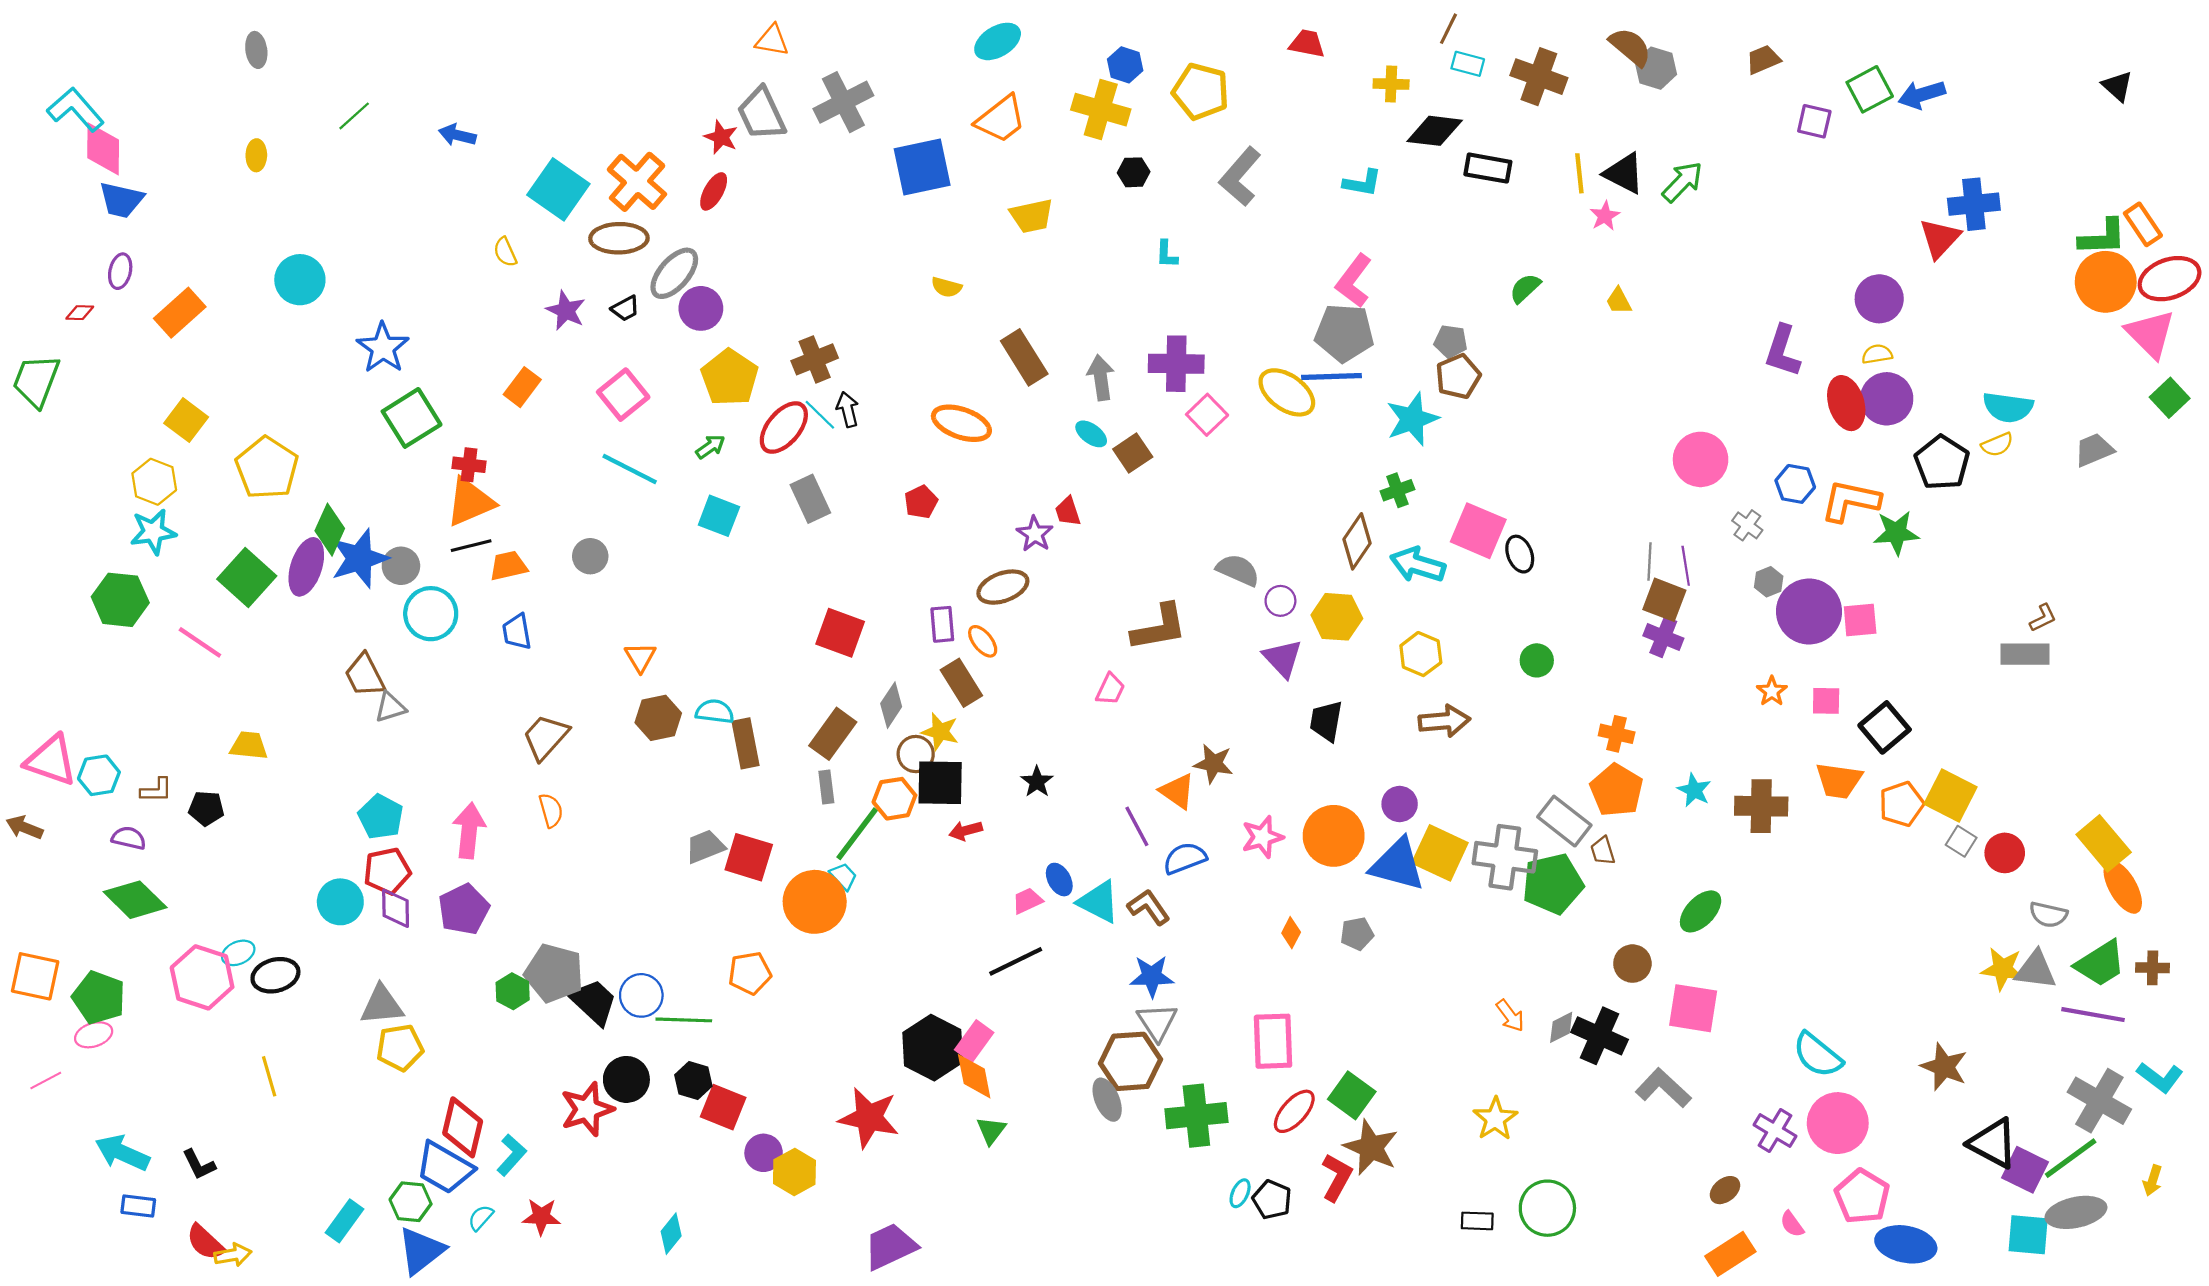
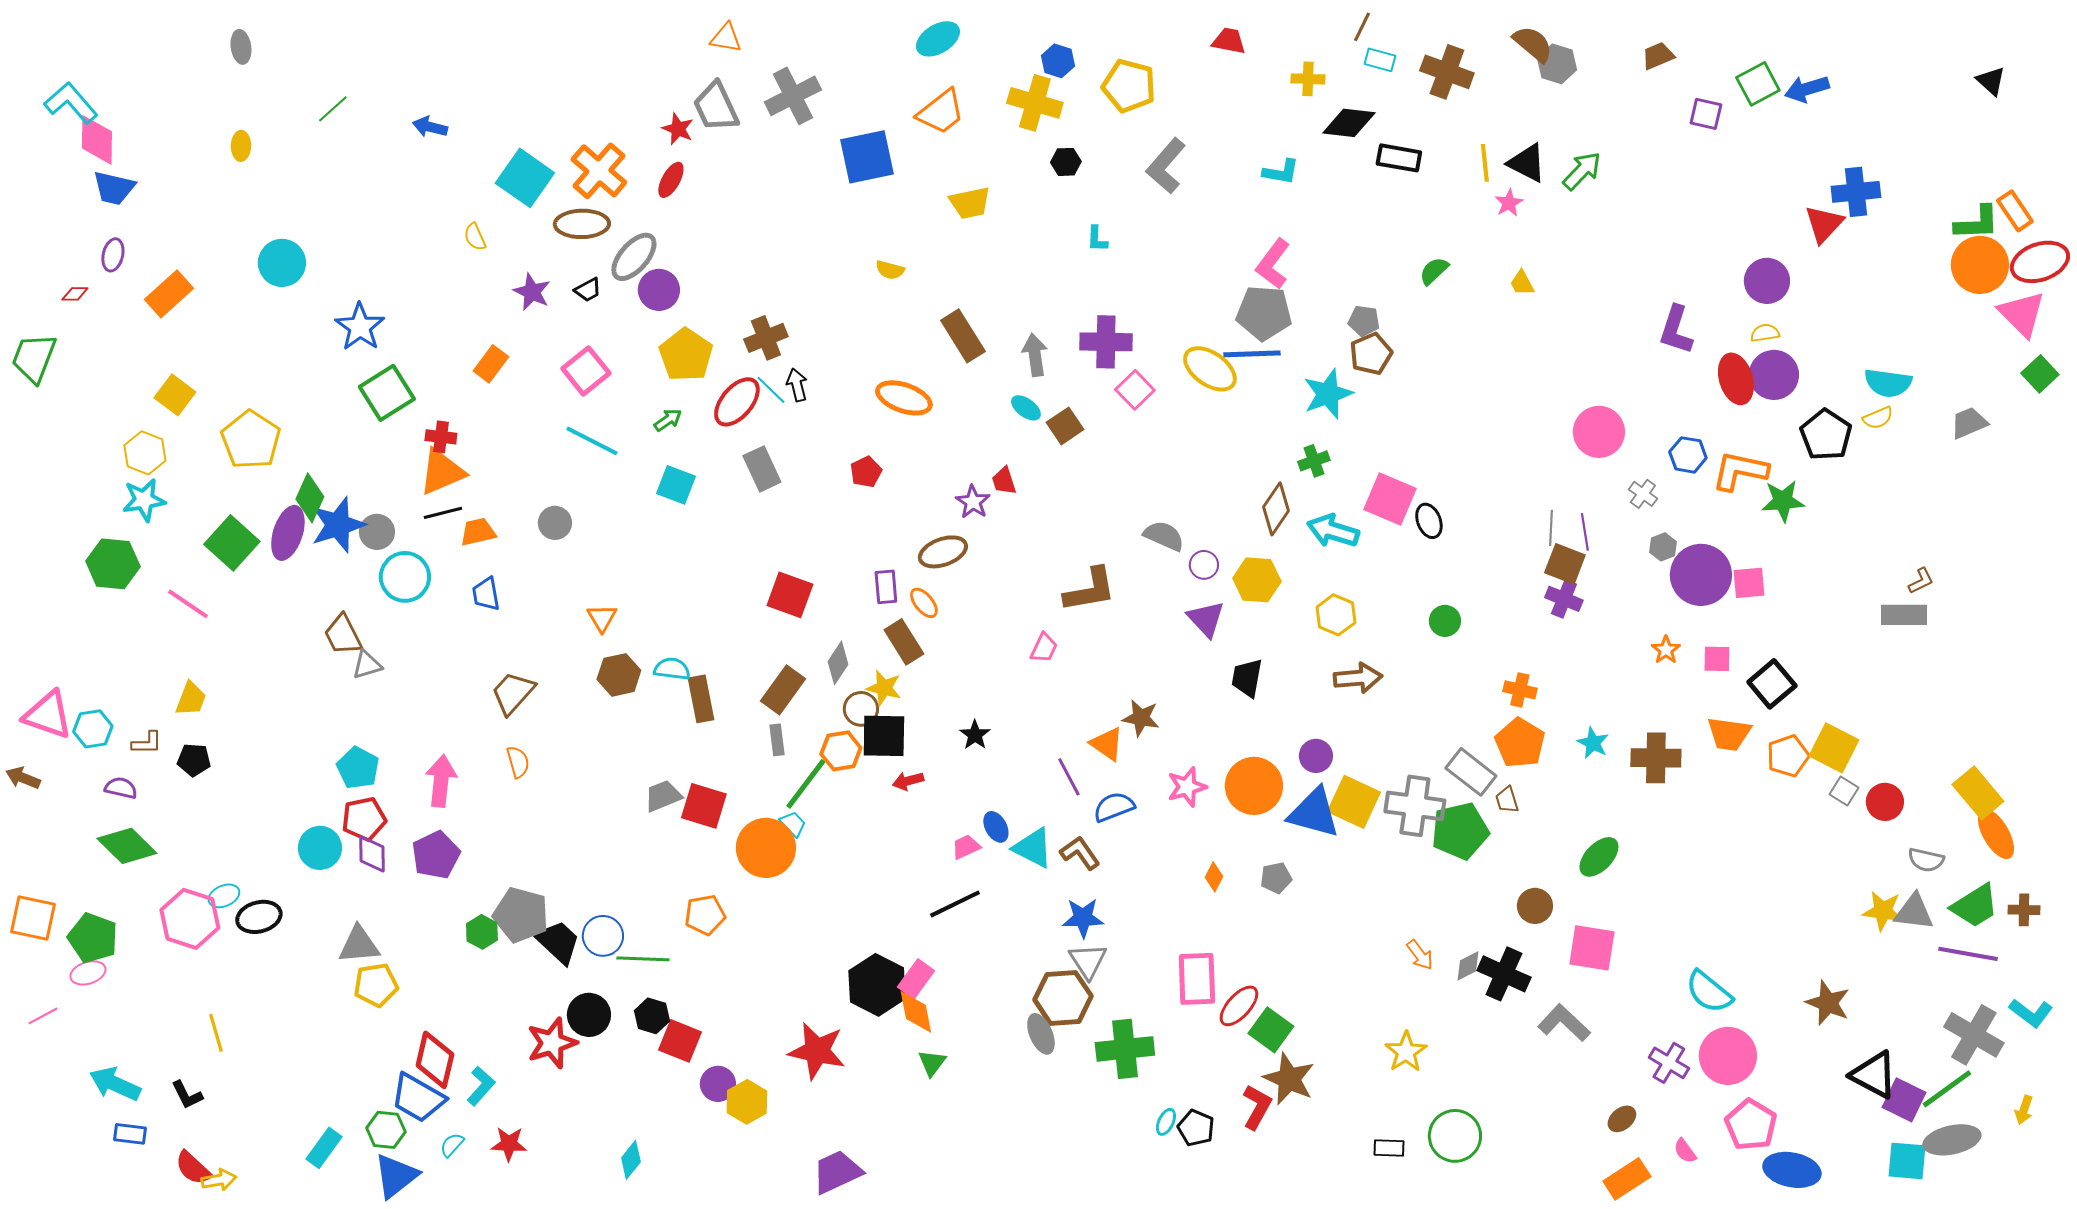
yellow trapezoid: (249, 746) -> (191, 699), moved, turned 105
yellow line: (269, 1076) -> (216, 1033), moved
red ellipse: (1294, 1111) -> (1239, 1006), moved

